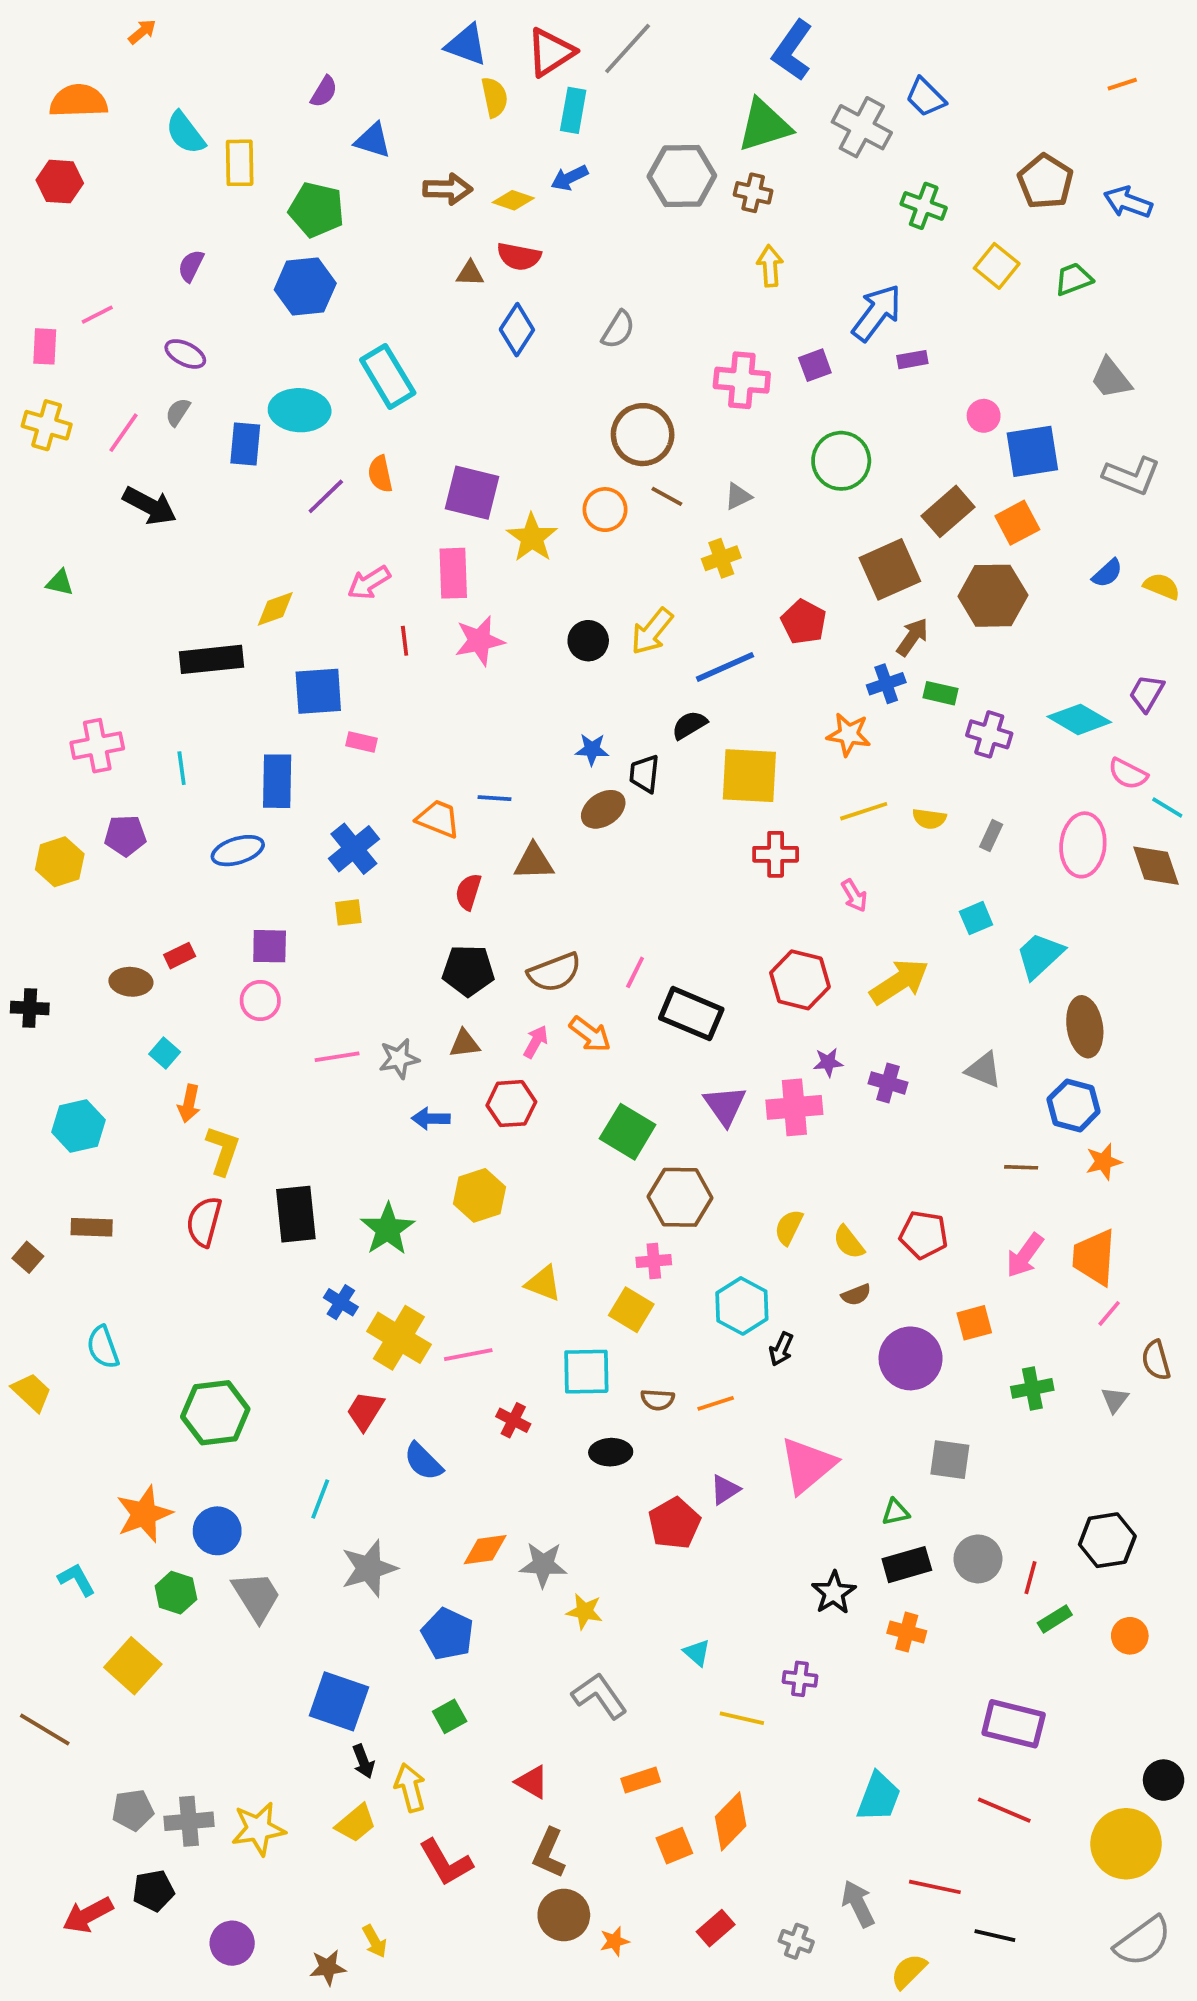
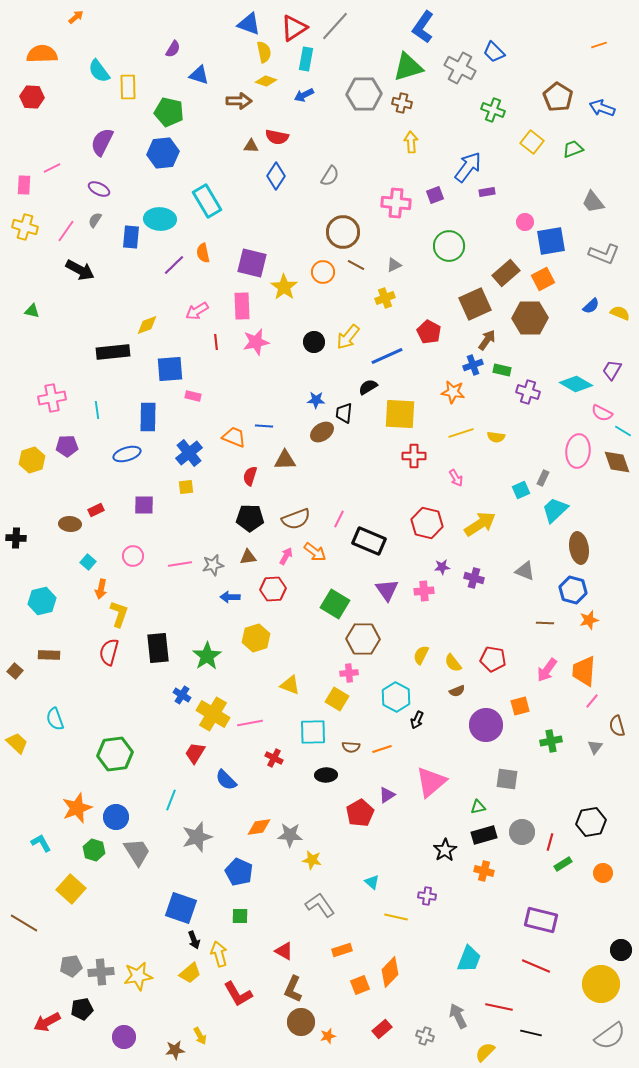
yellow diamond: (513, 200) -> (266, 81), moved
purple semicircle: (191, 266) -> (102, 142), size x1.6
gray rectangle: (991, 836) -> (543, 478), moved
pink circle: (260, 1000) -> (133, 556), moved
pink cross: (794, 1107) -> (424, 591), size x0.7
green square: (450, 1716) -> (240, 916), turned 30

